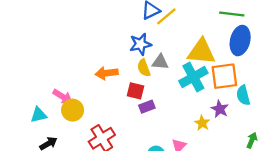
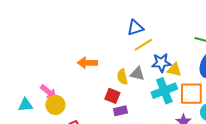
yellow line: (166, 16) -> (143, 45), moved
blue star: (140, 44) -> (161, 63), moved
yellow triangle: (201, 52) -> (174, 70), size x0.6
orange arrow: (107, 73) -> (87, 63), moved

